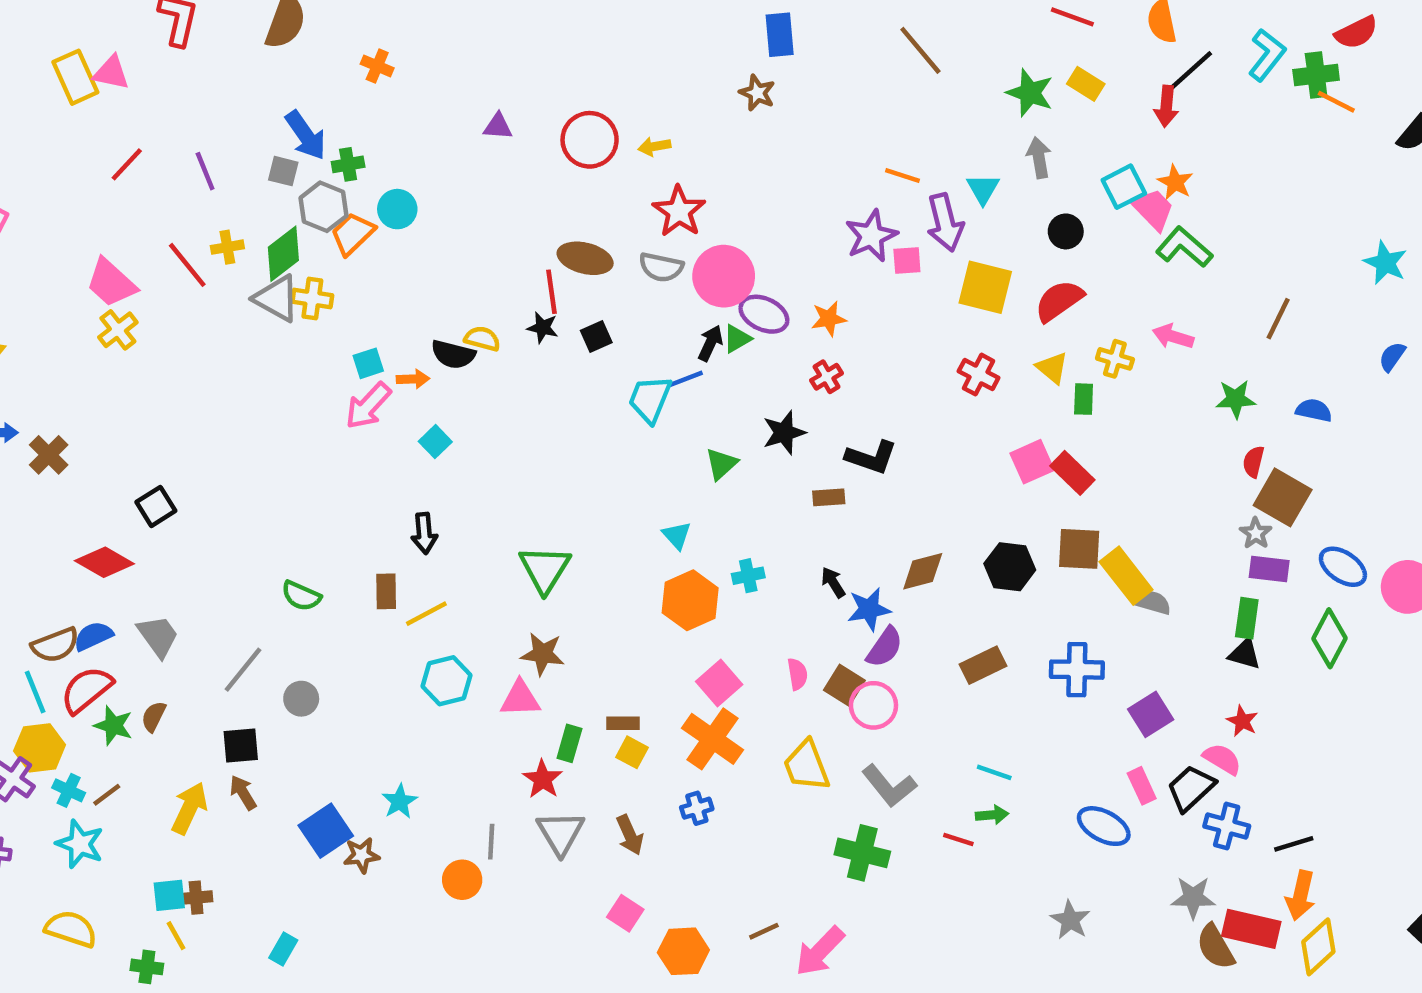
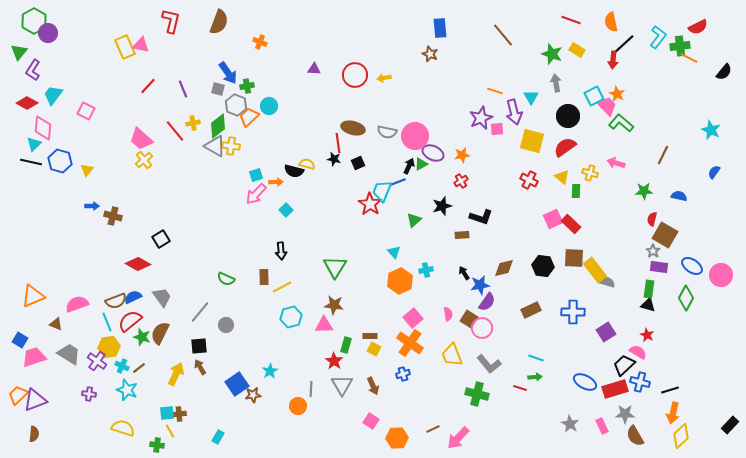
red star: (679, 211) -> (370, 204), moved
black circle: (1066, 231) -> (568, 116), size x1.5
brown cross: (49, 455) -> (113, 216), turned -30
brown semicircle: (154, 717) -> (160, 333), size x1.6
pink rectangle: (1142, 786) -> (602, 426), moved
red rectangle: (1251, 929) -> (615, 389), moved, turned -30

